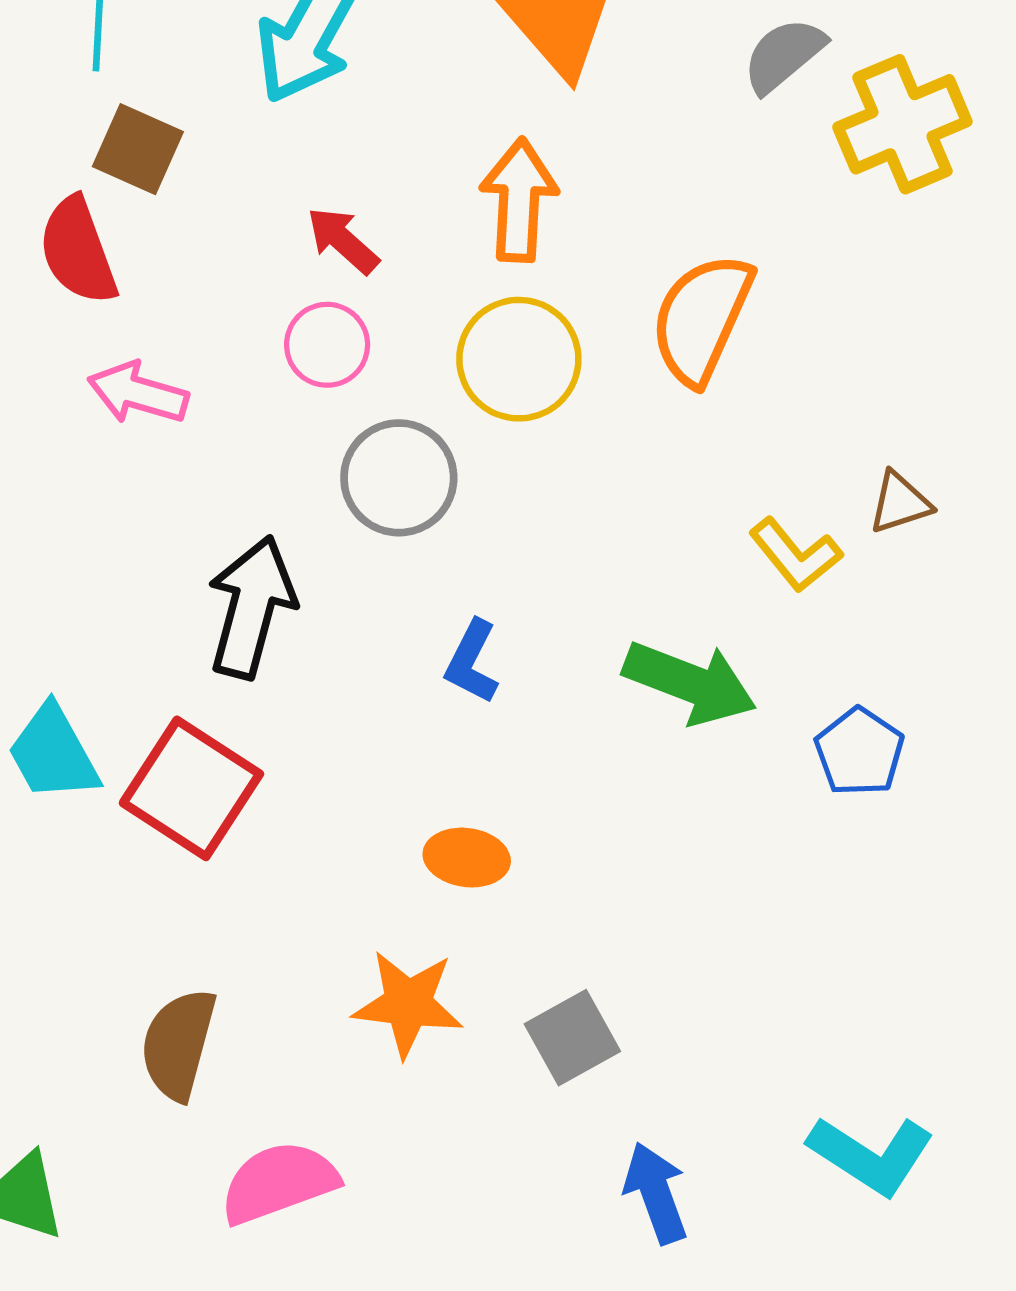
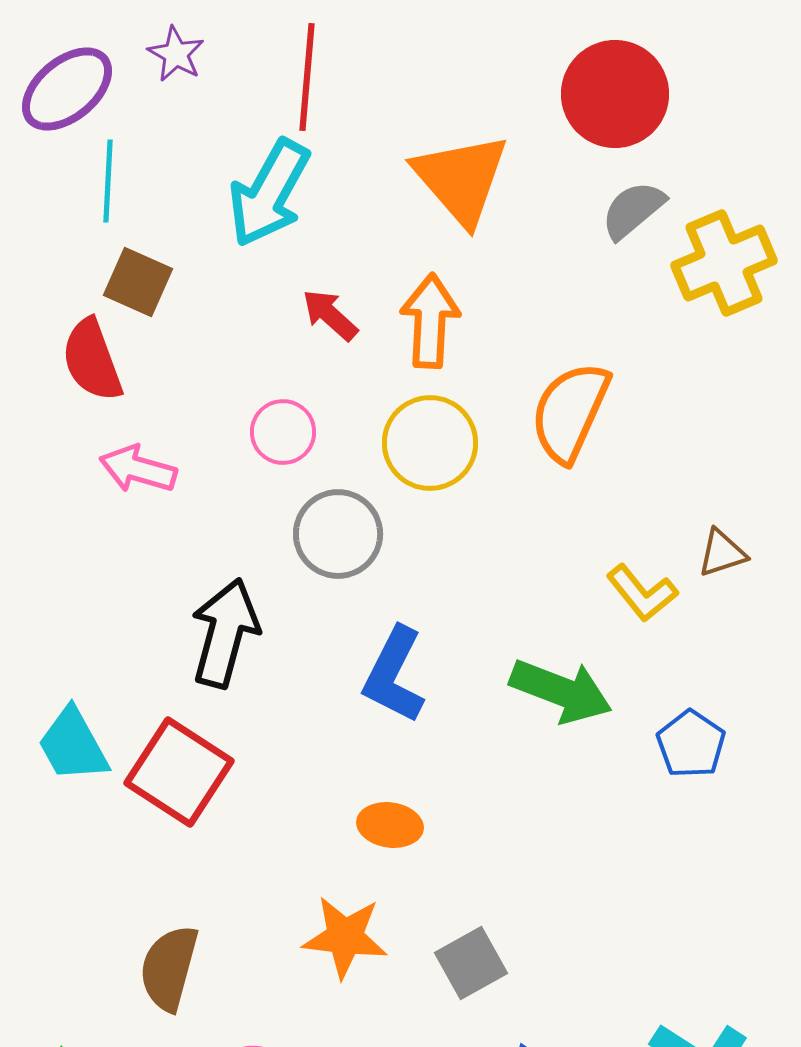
red arrow: (343, 240) -> (330, 315), moved
blue L-shape: (472, 662) -> (394, 675), size x1.5

